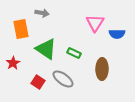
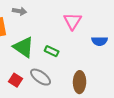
blue semicircle: (117, 34) -> (100, 41), moved
brown ellipse: (102, 69) -> (80, 82), moved

